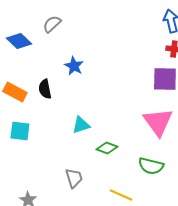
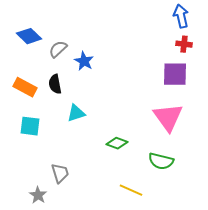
gray semicircle: (52, 24) -> (58, 49), moved
cyan triangle: (81, 125) -> (76, 113), moved
gray trapezoid: (74, 178) -> (60, 173), moved

